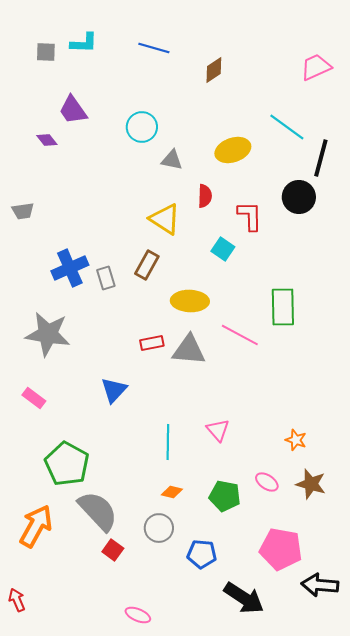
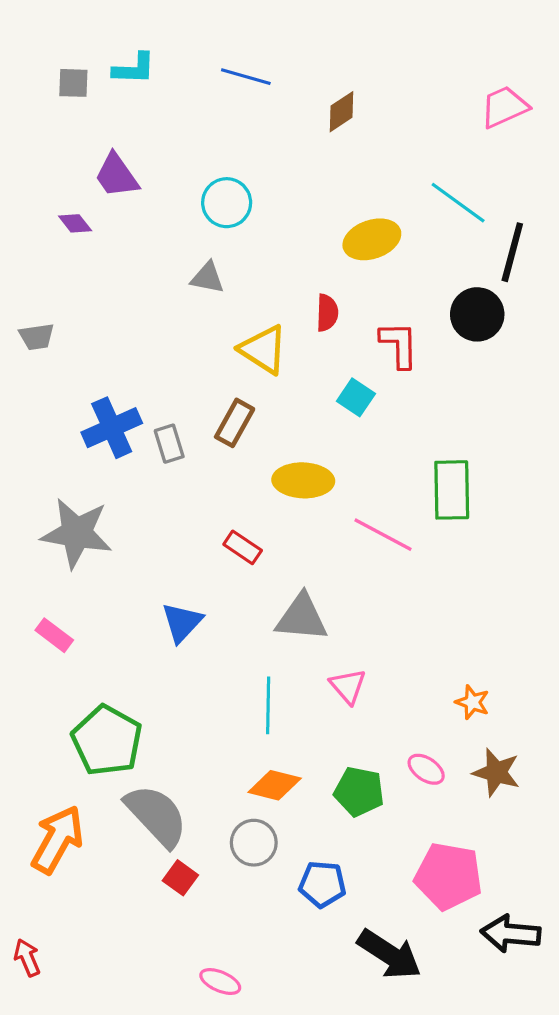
gray triangle: (172, 160) -> (207, 278), moved
red rectangle: (152, 343) -> (243, 547), turned 45
gray triangle: (189, 350) -> (302, 618), moved
orange diamond: (172, 492) -> (275, 785), size x1.5

